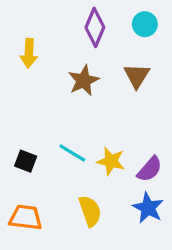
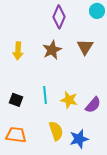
cyan circle: (145, 24) -> (97, 11), moved
yellow arrow: (29, 53) -> (18, 51), moved
cyan line: (72, 153) -> (45, 95), turned 54
blue star: (148, 208) -> (79, 139), moved, turned 30

